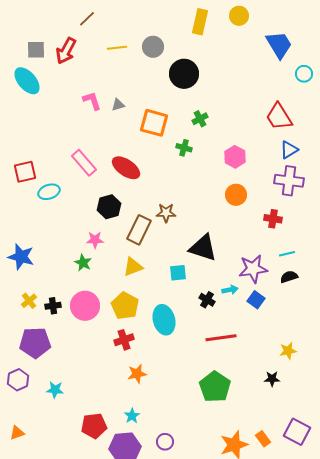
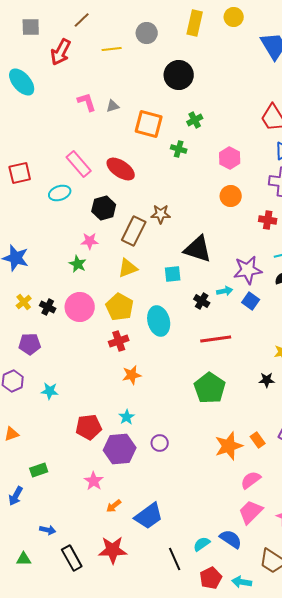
gray circle: (153, 47) -> (147, 33), moved
gray square: (36, 50) -> (31, 27), moved
cyan ellipse: (49, 192) -> (60, 193), moved
black cross: (53, 306) -> (48, 307), turned 35
purple pentagon: (35, 343) -> (30, 344), size x0.7

